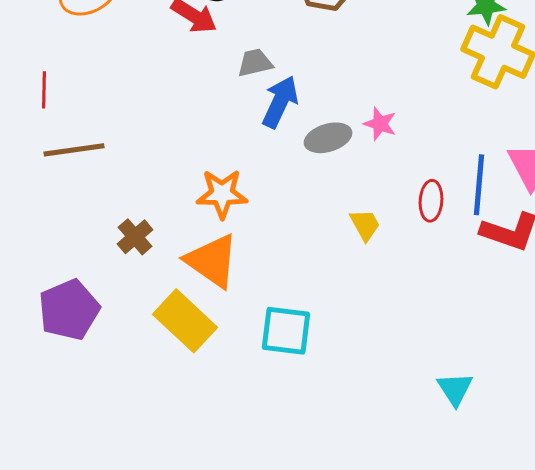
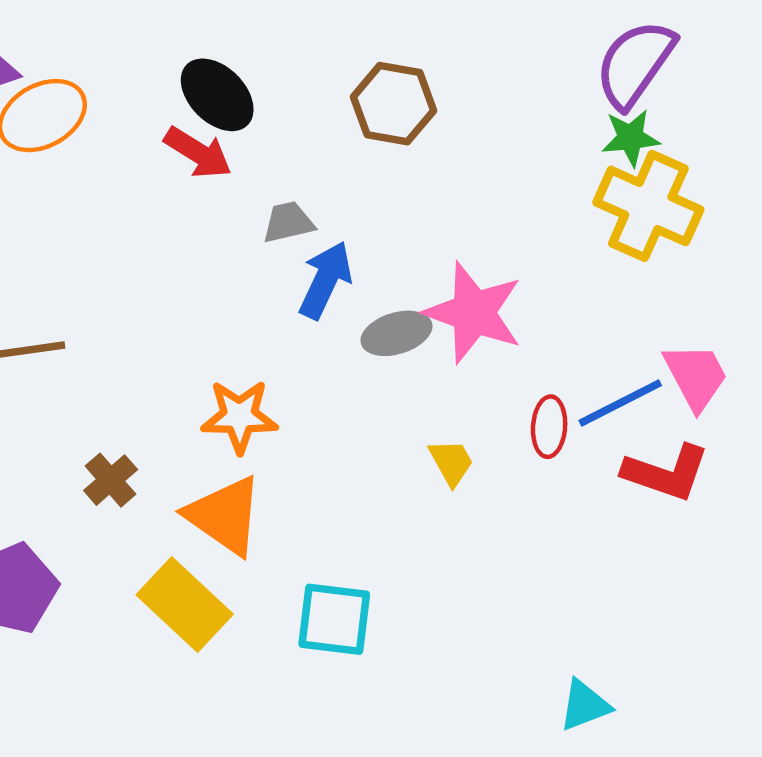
pink star: (380, 124) -> (474, 313), size x2.0
blue line: (479, 185) -> (620, 403), turned 58
cyan triangle: (455, 389) -> (585, 705), turned 42

